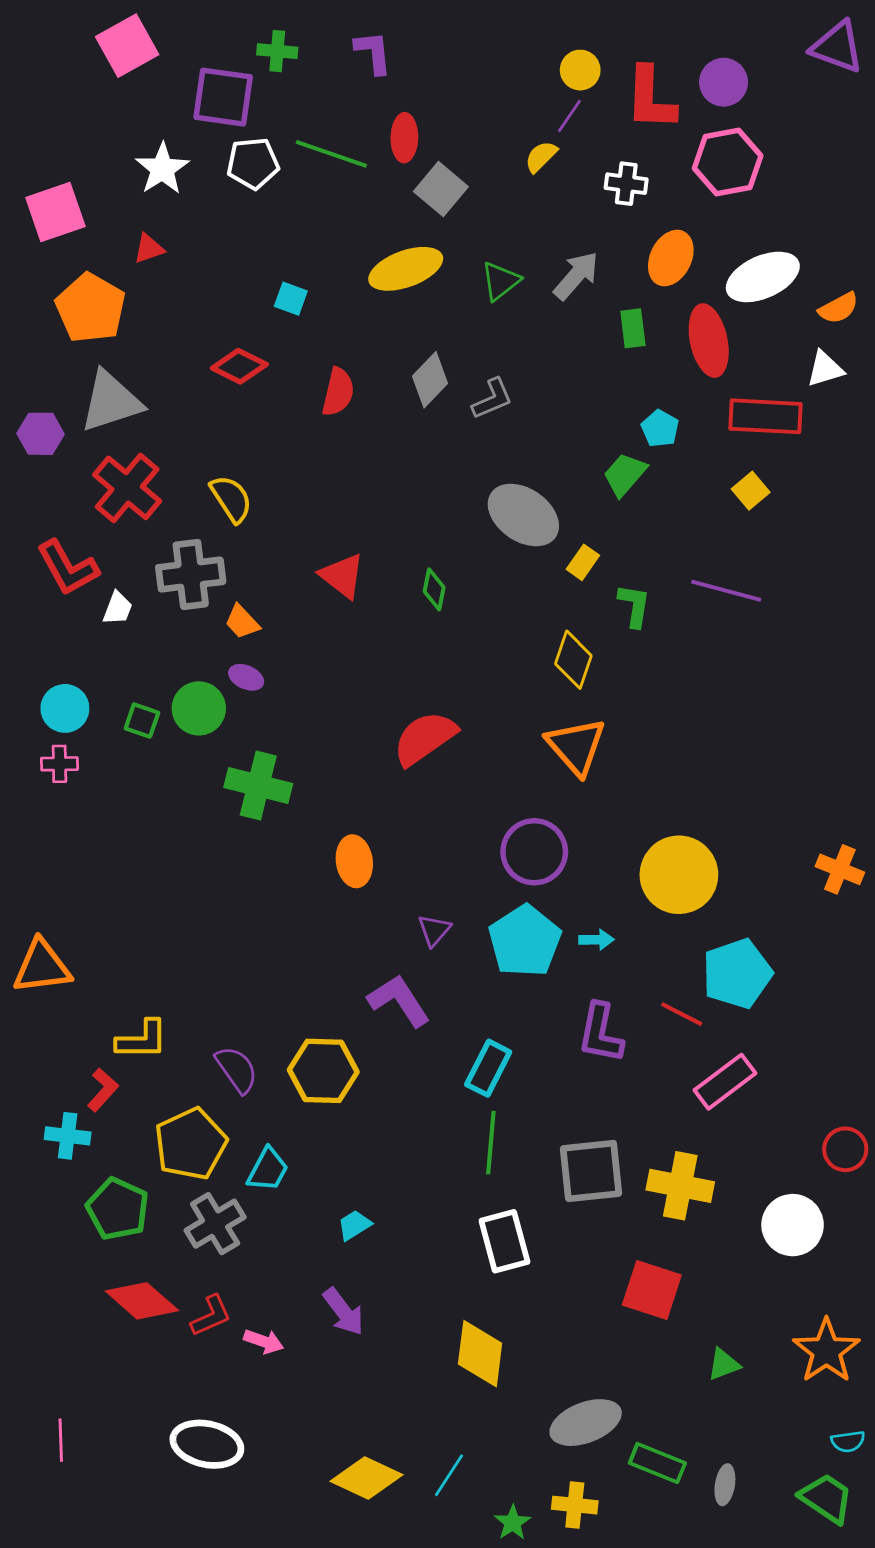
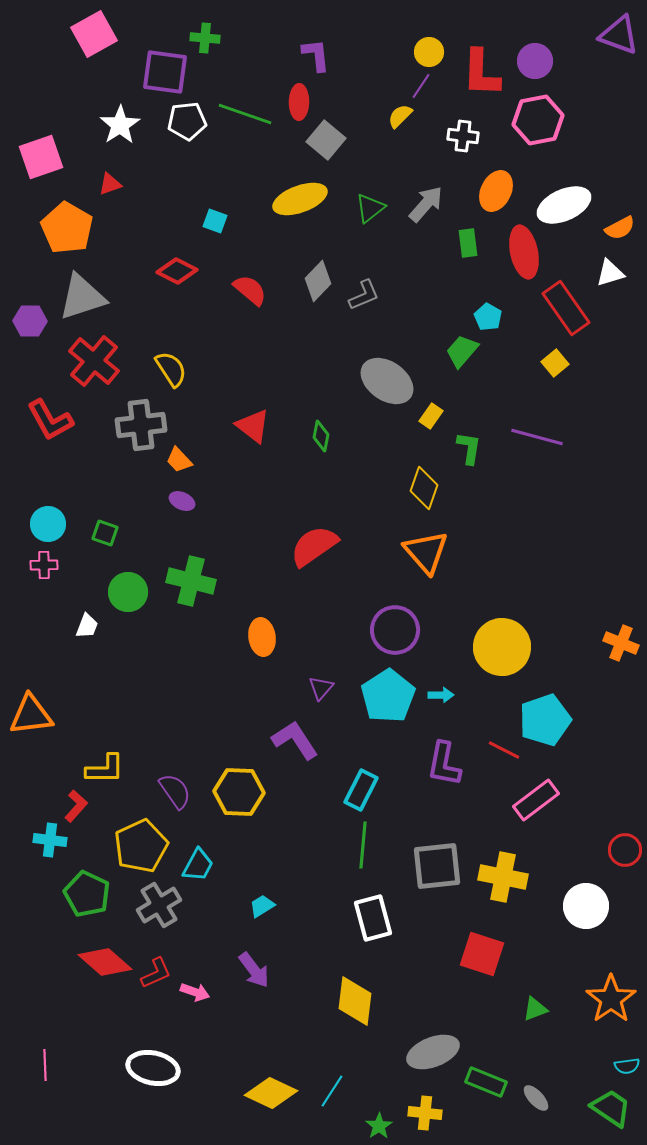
purple L-shape: (373, 52) -> (316, 55), moved
red semicircle: (338, 392) -> (250, 290), turned -63
red rectangle: (765, 416) -> (566, 308), turned 52
white trapezoid: (118, 608) -> (87, 626), moved
green circle: (199, 708) -> (128, 592), moved
gray ellipse: (725, 1485) -> (536, 1098), turned -52

